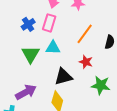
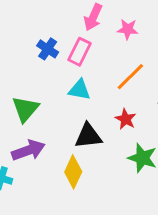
blue cross: (28, 24) -> (48, 49), turned -32
green triangle: (31, 54) -> (25, 109), moved

